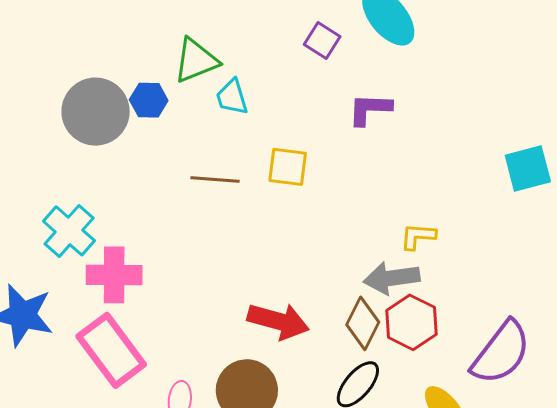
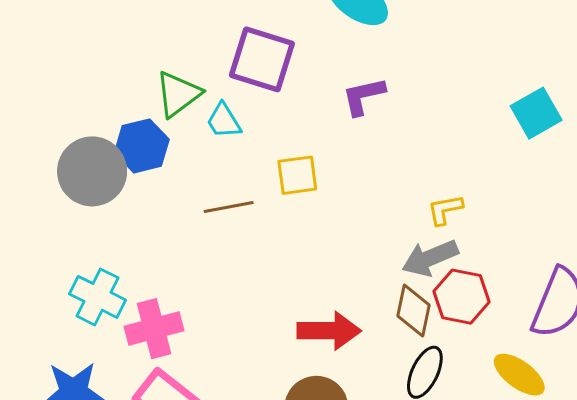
purple square: (322, 41) -> (262, 59), moved, size x1.8
blue hexagon: (149, 100) -> (142, 146), size x1.4

